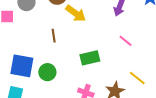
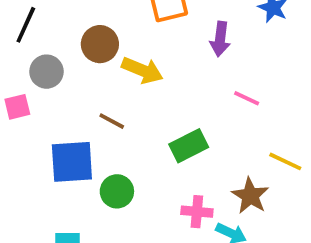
brown line: (54, 36) -> (112, 121), turned -40
blue square: (22, 66) -> (72, 162), moved

